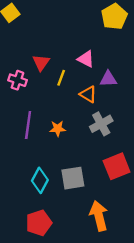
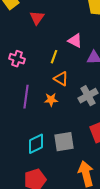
red triangle: (41, 62) -> (37, 18), moved
orange triangle: (88, 94) -> (61, 79), moved
cyan diamond: (40, 180) -> (36, 144), turned 35

